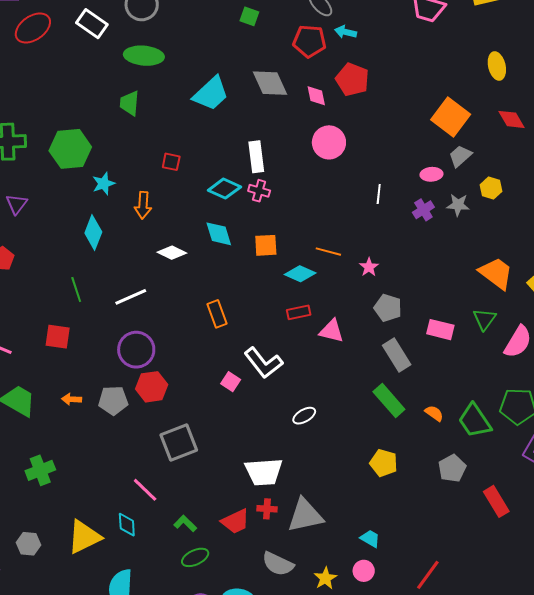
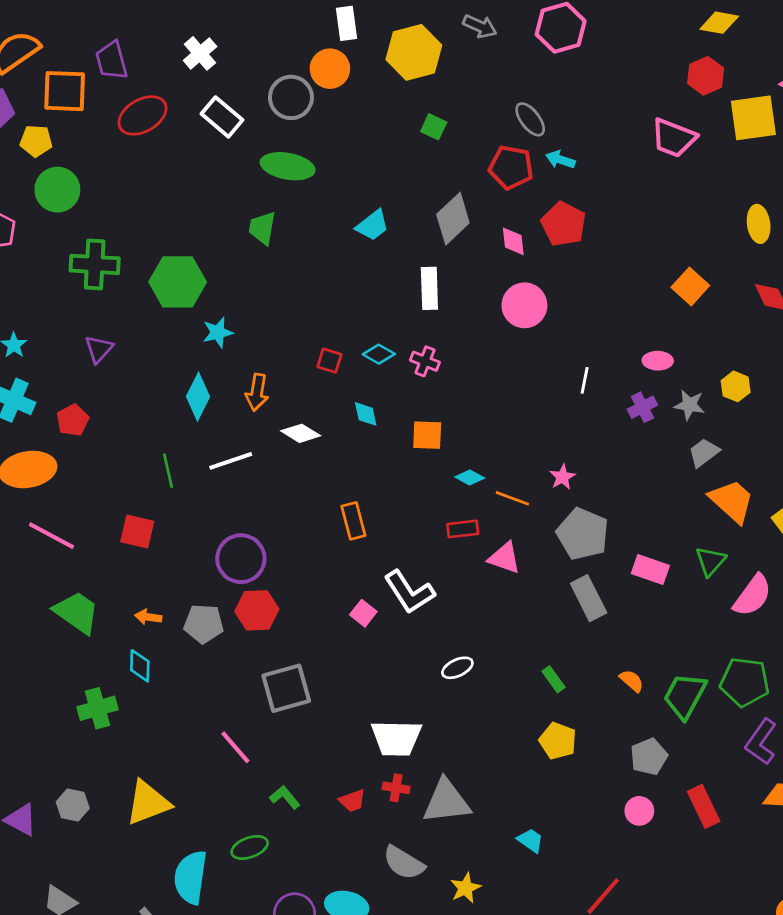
gray diamond: (270, 83) -> (453, 219), turned 66
cyan trapezoid: (211, 94) -> (373, 225), size x0.7
orange square: (451, 117) -> (690, 286), size x0.7
gray trapezoid: (460, 156) -> (704, 453), moved
white rectangle: (256, 157) -> (429, 288), moved
red square: (171, 162) -> (329, 361), moved
cyan diamond: (224, 189) -> (379, 354), size x0.7
orange arrow: (143, 205) -> (257, 392), moved
cyan diamond: (219, 234) -> (366, 414), size x0.7
orange line: (328, 252) -> (512, 498), moved
cyan diamond: (300, 274) -> (470, 477), size x0.7
white line: (131, 297) -> (231, 461), moved
gray pentagon: (388, 308) -> (583, 534), size x1.4
green rectangle: (389, 401) -> (554, 679), moved, size x0.6
green trapezoid: (475, 421) -> (685, 696), turned 57
red trapezoid: (235, 521) -> (352, 801), size x0.7
cyan diamond: (127, 525) -> (140, 666), moved
green ellipse: (195, 557) -> (250, 847), moved
pink circle: (364, 571) -> (639, 811), moved

